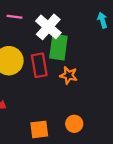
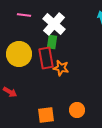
green rectangle: (58, 47) -> (52, 42), moved, size x0.6
orange star: (69, 75) -> (61, 68), moved

